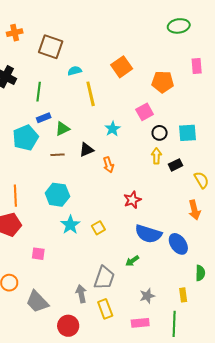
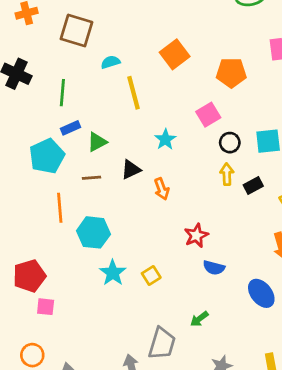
orange line: (15, 196) -> (60, 208), moved
blue semicircle: (148, 234) -> (214, 268), moved, size x0.6
pink square: (38, 254) -> (46, 307), moved

